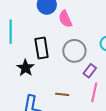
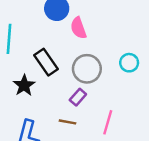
black rectangle: (42, 48) -> (46, 62), turned -30
purple rectangle: (90, 71) -> (78, 97), moved

